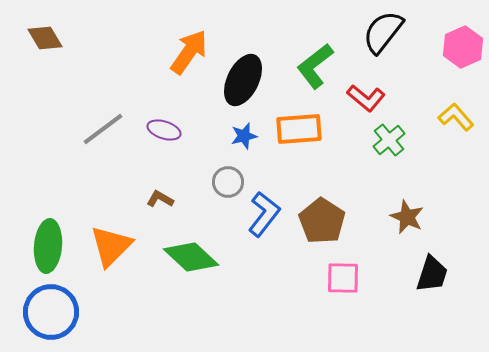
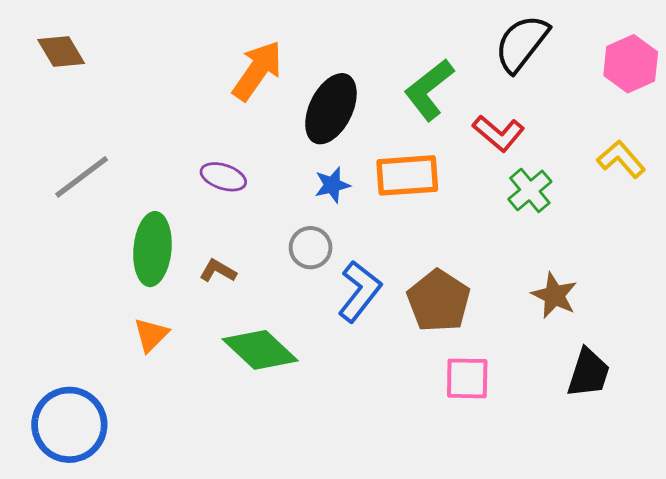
gray line: (103, 129) -> (82, 177), moved
green ellipse: (48, 246) -> (152, 249), moved
orange triangle: (111, 246) -> (151, 335), size x0.6

